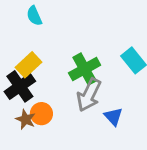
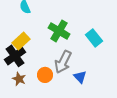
green cross: (85, 69) -> (59, 31), moved, turned -30
orange circle: (41, 114) -> (45, 75), moved

